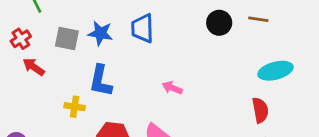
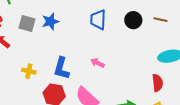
blue trapezoid: (142, 28) -> (98, 20), moved
blue star: (100, 33) -> (50, 21), turned -30
blue L-shape: (101, 81) -> (62, 68), moved

